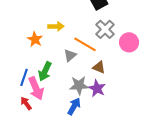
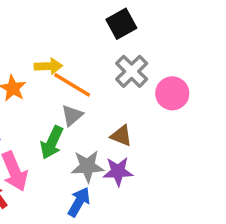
orange line: (85, 44) -> (72, 85), moved
green arrow: (45, 71) -> (52, 143), moved
purple star: (97, 88) -> (118, 171), turned -30

